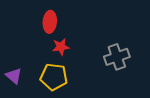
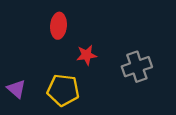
red star: (61, 47) -> (87, 55), moved

